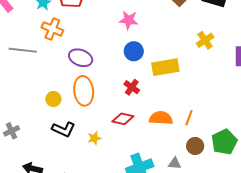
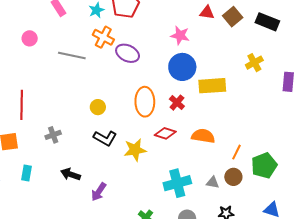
blue circle: (134, 51) -> (182, 67), size x1.4
purple ellipse: (81, 58) -> (128, 53), moved
orange ellipse: (84, 91) -> (145, 102), moved
orange line: (189, 118) -> (236, 152), moved
yellow star: (94, 138) -> (135, 150), size x1.6
brown circle: (195, 146) -> (233, 177), moved

